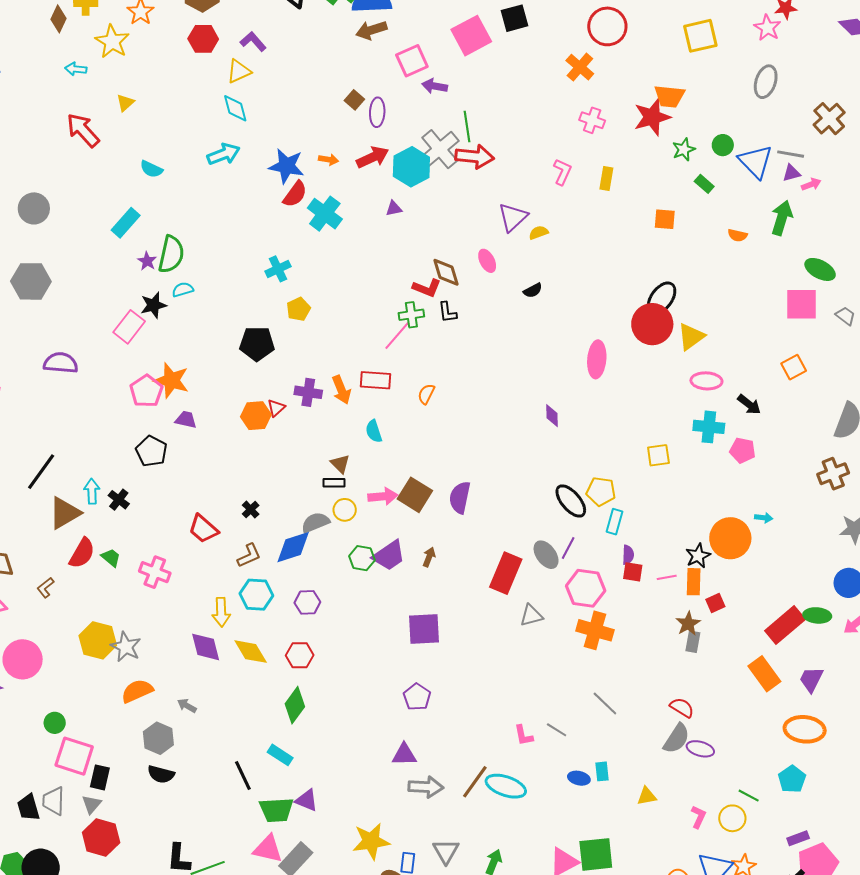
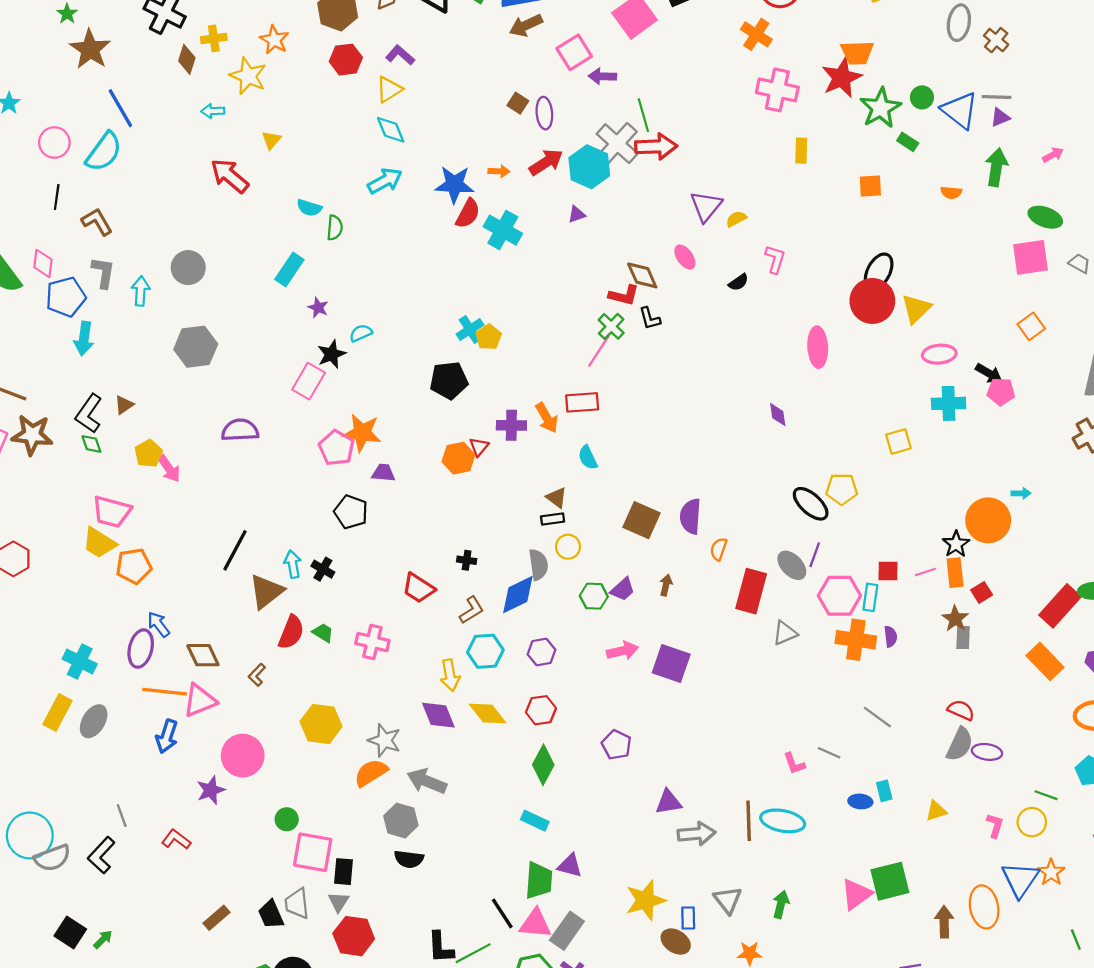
brown cross: (829, 119) -> (996, 40), moved, size x0.7
pink cross: (592, 120) -> (777, 90), size x1.5
green star: (684, 150) -> (880, 108), size x1.6
pink L-shape: (562, 172) -> (775, 259), moved
pink arrow: (811, 184) -> (1053, 155), moved
green semicircle: (171, 254) -> (335, 228), moved, size x0.6
cyan cross: (278, 269) -> (470, 329), moved
green cross: (411, 315) -> (611, 326), turned -30
orange semicircle: (426, 394) -> (719, 549), moved
pink pentagon: (743, 450) -> (1001, 392), moved
pink arrow: (383, 496) -> (622, 651), moved
black cross: (251, 510) -> (467, 560), turned -30
gray semicircle: (315, 522) -> (538, 565), turned 112
cyan rectangle: (615, 522) -> (870, 597), moved
purple trapezoid: (389, 555) -> (623, 589), size x0.7
purple semicircle: (628, 555) -> (891, 637), moved
purple square: (424, 629) -> (671, 663), turned 30
gray star: (126, 647) -> (384, 740), moved
purple pentagon: (417, 697) -> (616, 745), moved
gray arrow: (187, 706) -> (427, 781), size x1.8
black line: (243, 775) -> (502, 913), moved
brown line: (475, 782) -> (749, 821), turned -30
green trapezoid: (276, 810) -> (539, 880), turned -75

